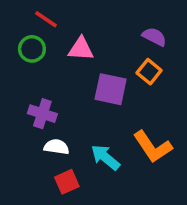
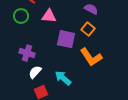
white semicircle: (56, 147) -> (35, 72), turned -56
orange L-shape: (153, 147) -> (91, 57), moved

